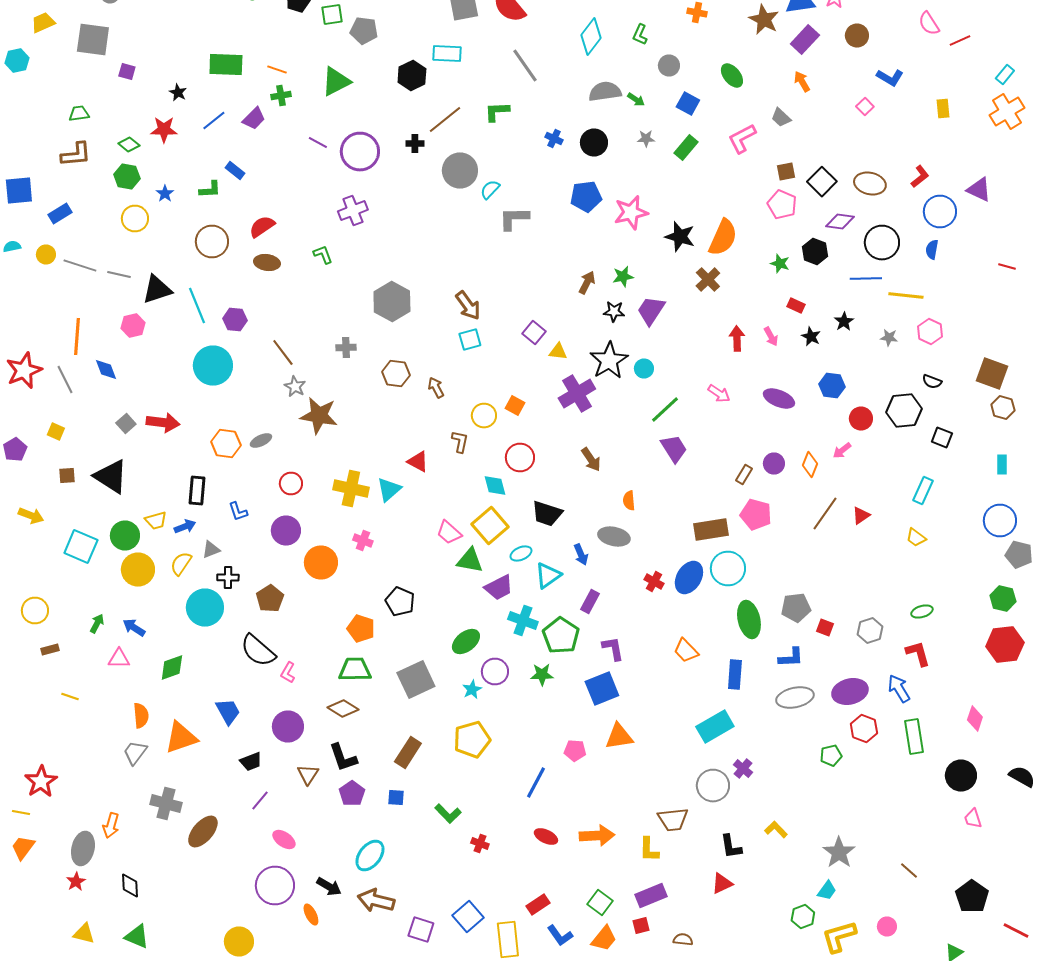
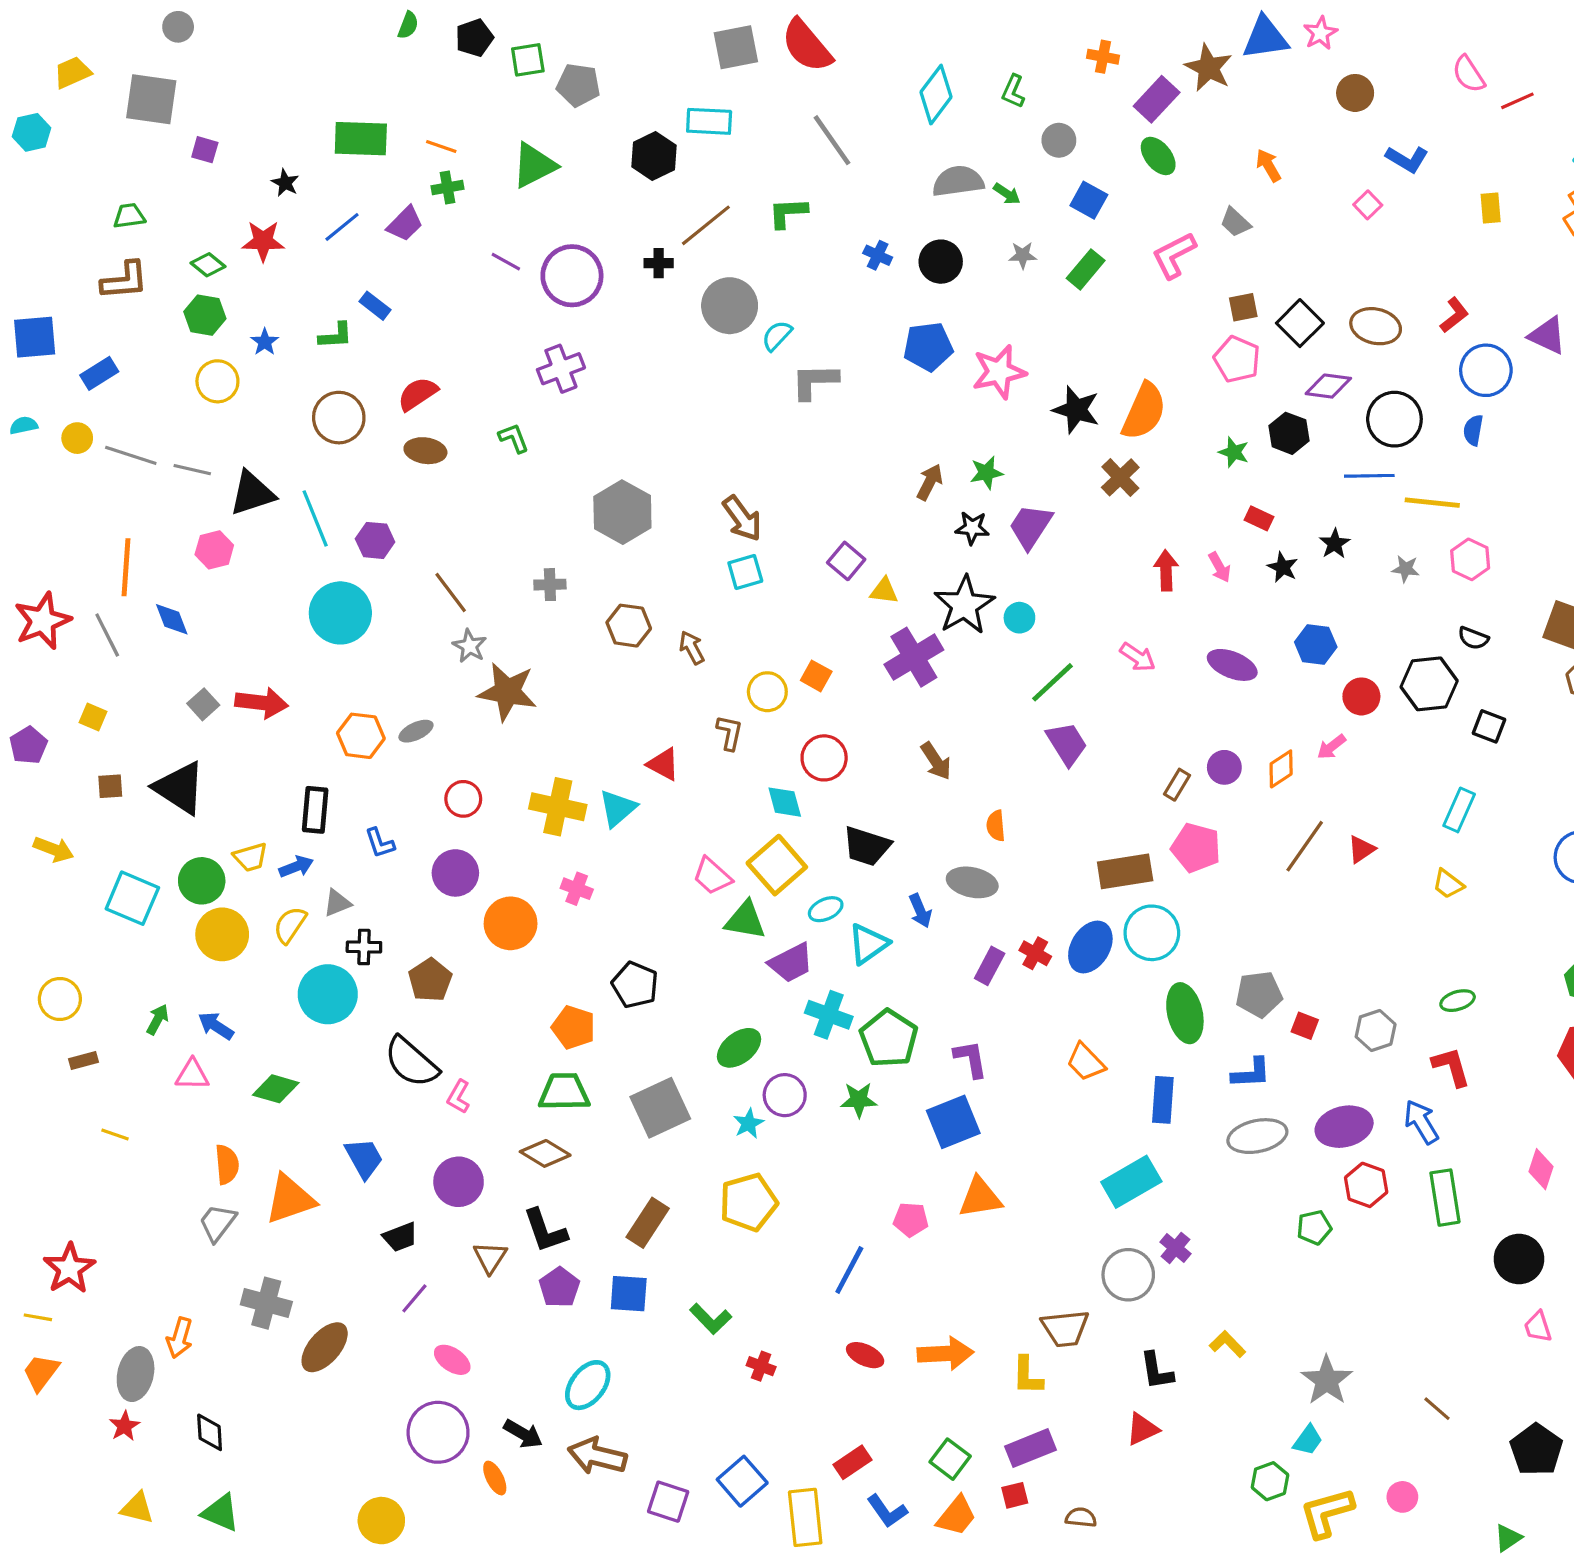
purple rectangle: (805, 40) -> (1157, 99), moved
orange diamond: (810, 464) -> (1281, 769), turned 35
purple rectangle: (590, 602) -> (990, 966), moved
green diamond: (172, 668) -> (276, 1089), turned 36
blue square: (396, 798) -> (629, 1294), size x1.5

